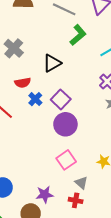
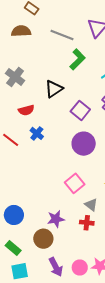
blue cross: (35, 99) -> (37, 133), moved
purple square: (61, 99) -> (80, 110), moved
purple circle: (65, 124) -> (84, 144), moved

